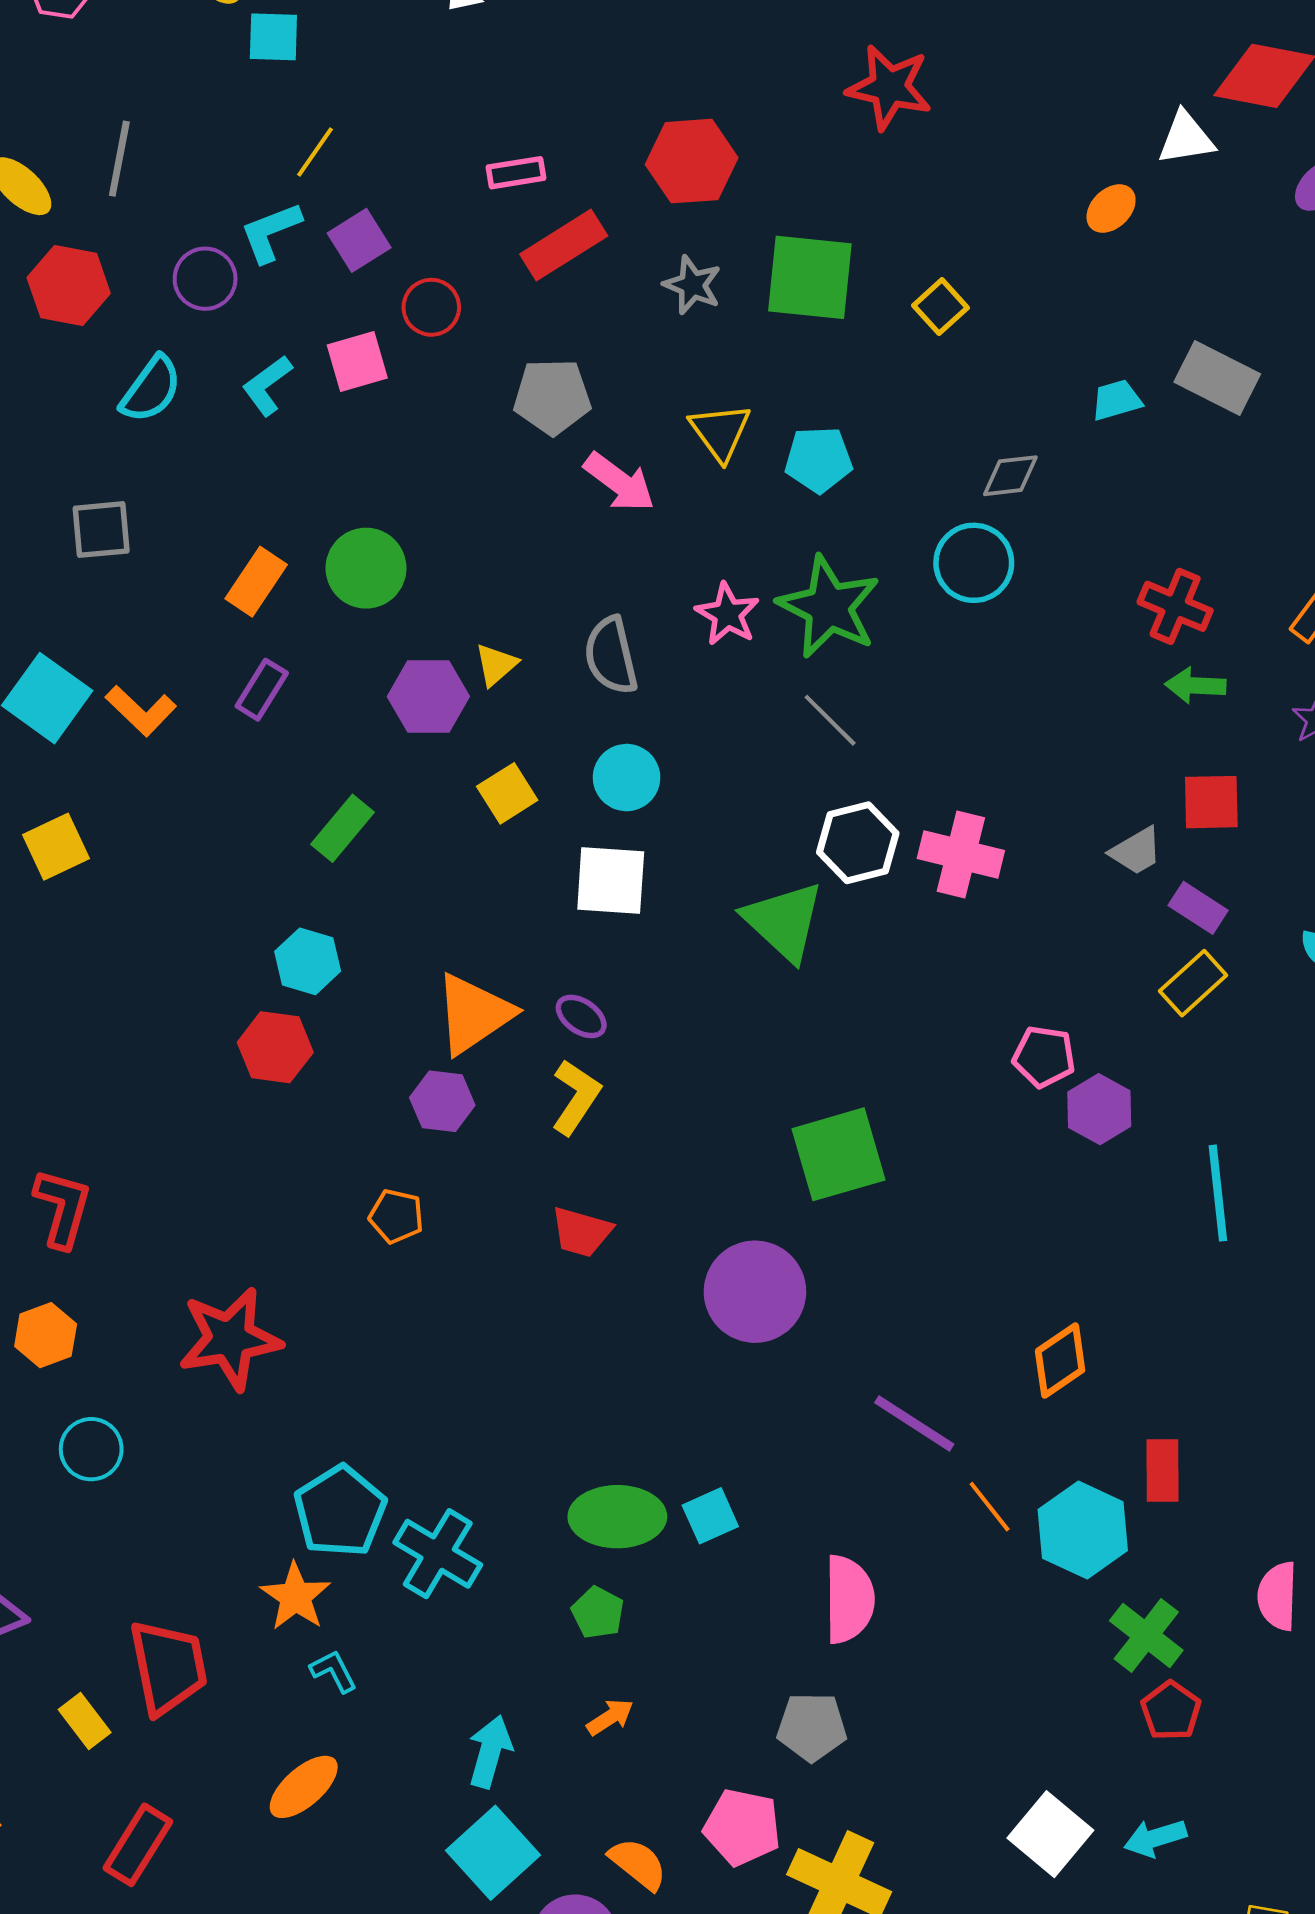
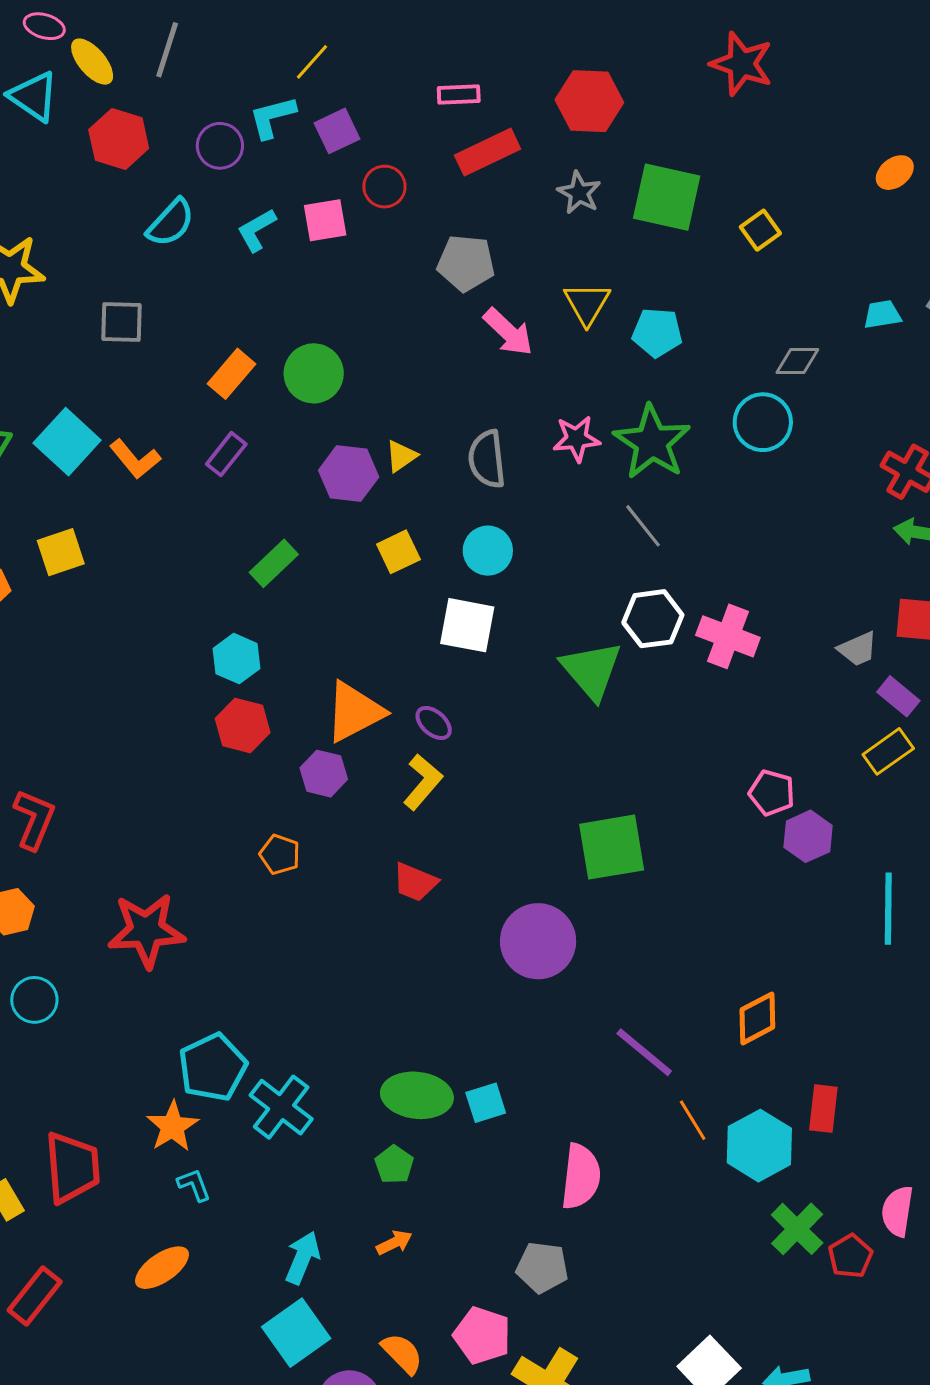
pink star: (727, 614) -> (577, 439), turned 30
red hexagon: (275, 1047) -> (243, 725), moved
red pentagon: (1171, 1711) -> (850, 1256), moved

